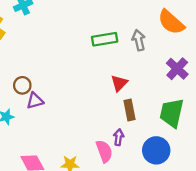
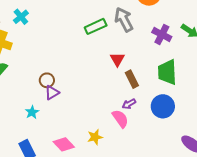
gray arrow: (139, 40) -> (124, 20), size x1.4
brown circle: (22, 85) -> (47, 80), moved
purple arrow: (119, 137) -> (129, 104), turned -112

